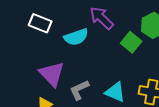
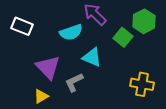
white rectangle: (40, 23) -> (22, 26), moved
cyan triangle: (115, 92) -> (92, 57), moved

